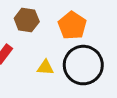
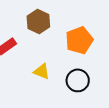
black circle: (83, 65) -> (78, 80), size x0.6

